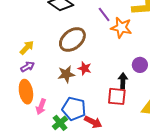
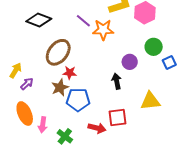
purple arrow: (28, 67) -> (27, 84), moved
red star: (85, 68) -> (70, 73), moved
red square: (117, 96) -> (118, 118), moved
blue pentagon: (74, 109) -> (78, 100), moved

